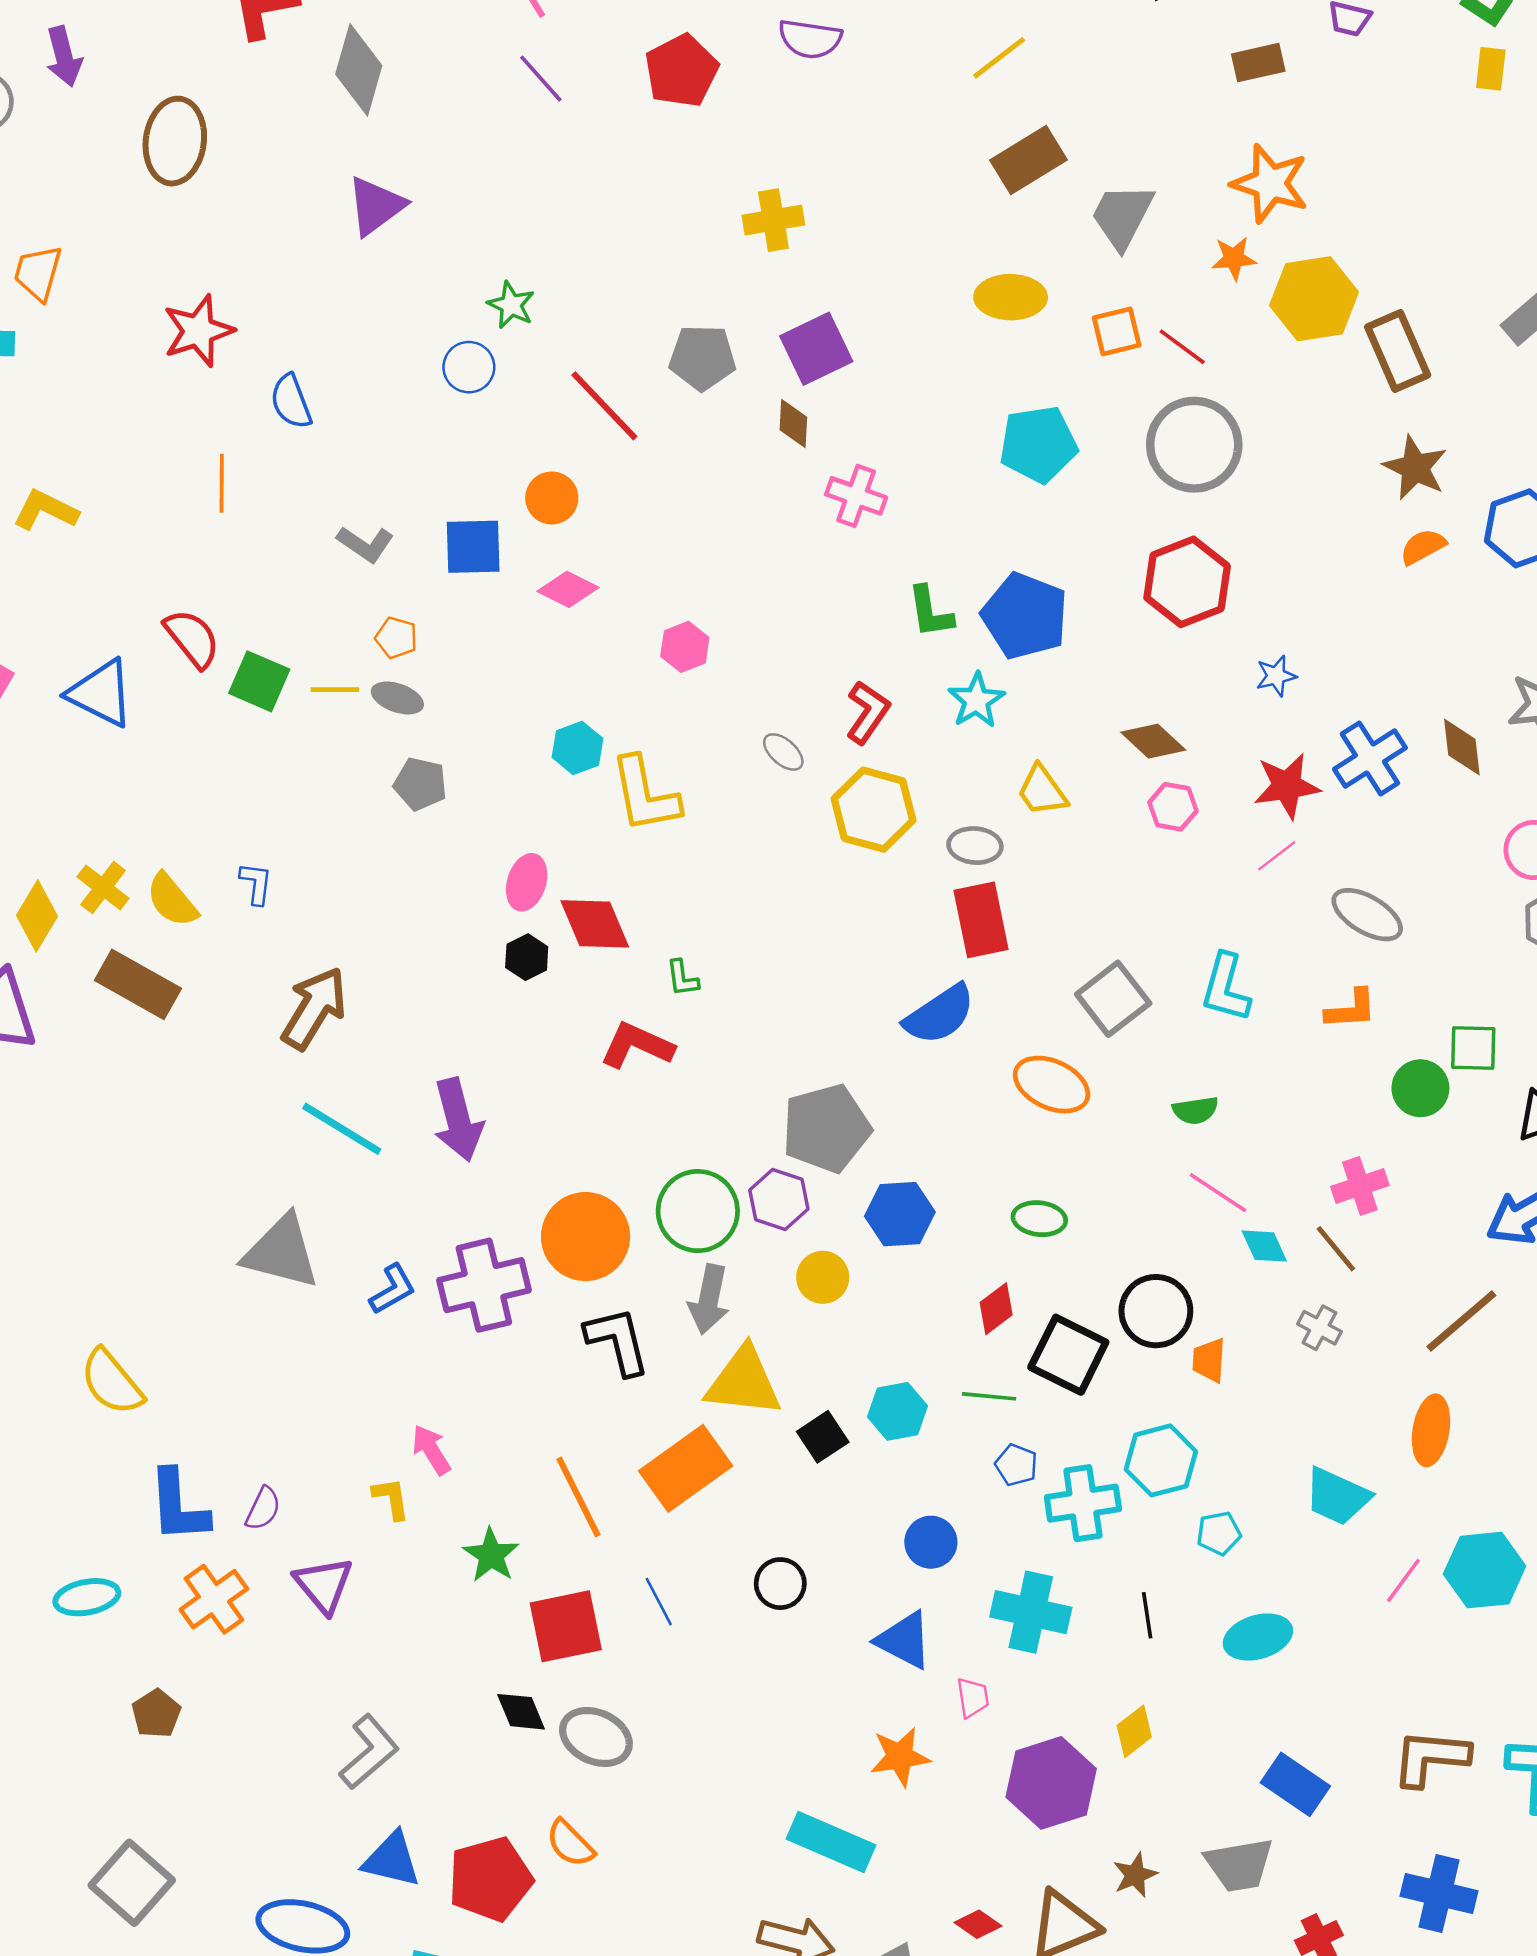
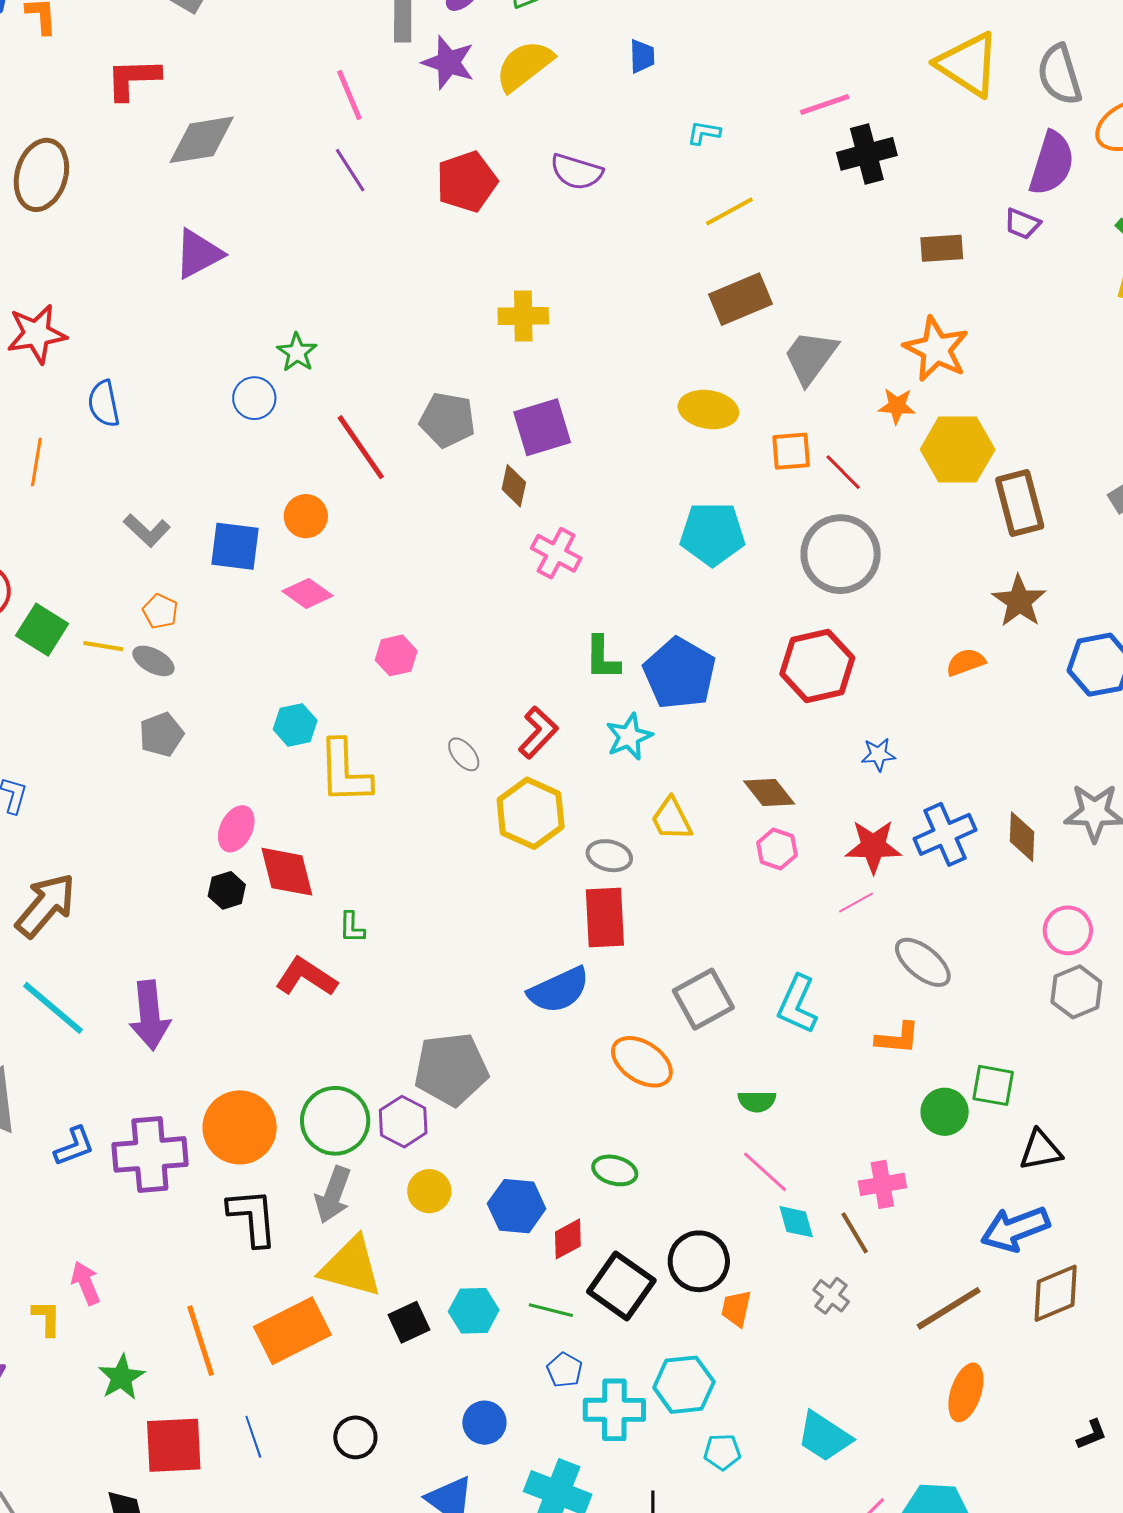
gray diamond: (359, 70) -> (202, 140), turned 56
orange semicircle: (1423, 547) -> (966, 662), moved
gray pentagon: (420, 784) -> (161, 734), turned 30
blue hexagon: (900, 1214) -> (517, 1206), moved
orange ellipse: (1431, 1430) -> (966, 1392), moved

